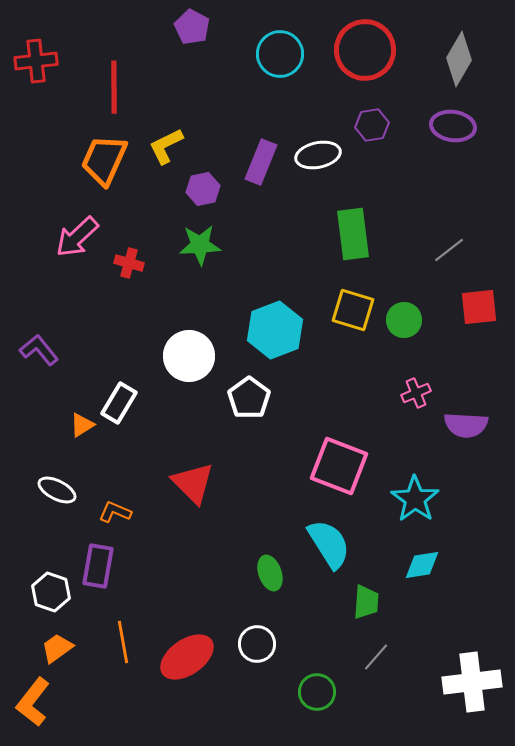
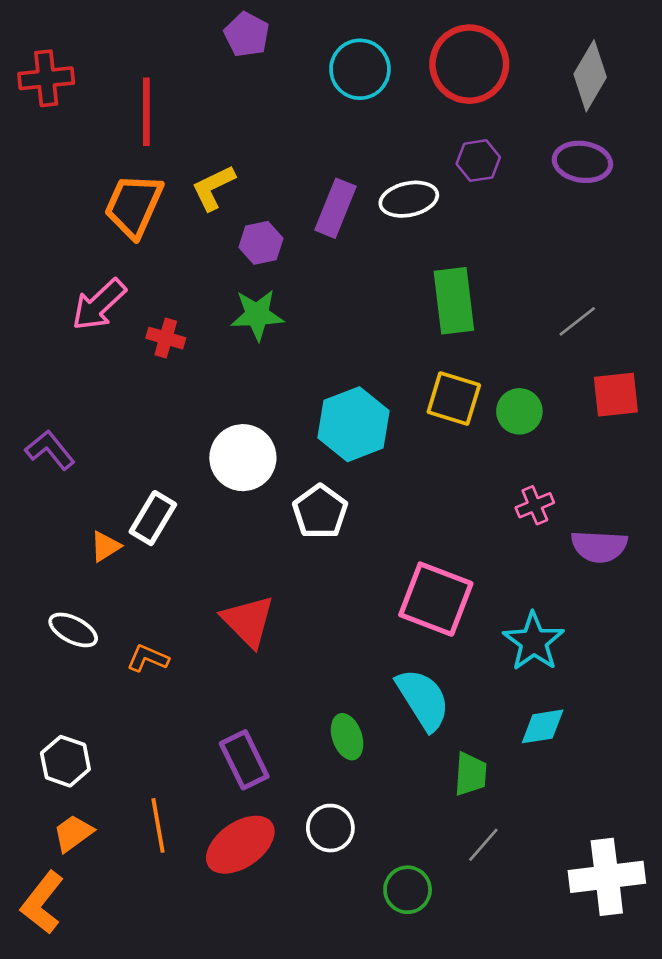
purple rectangle: (98, 566) -> (244, 760), moved, turned -36

